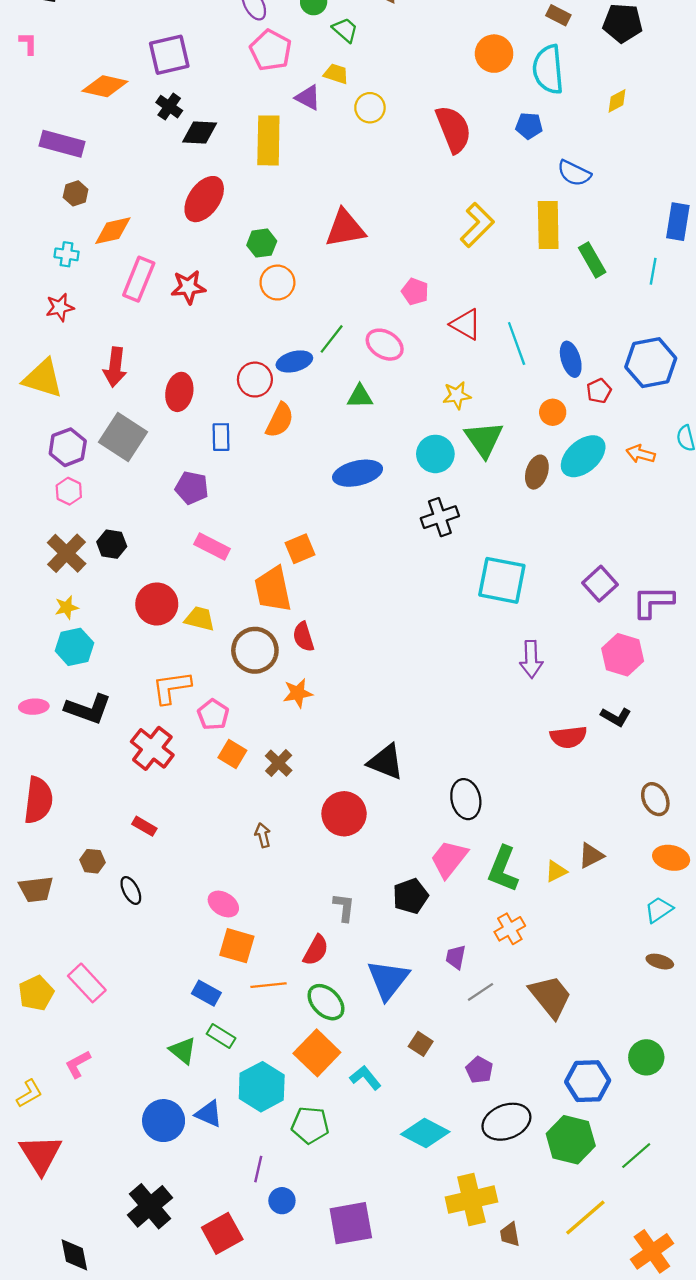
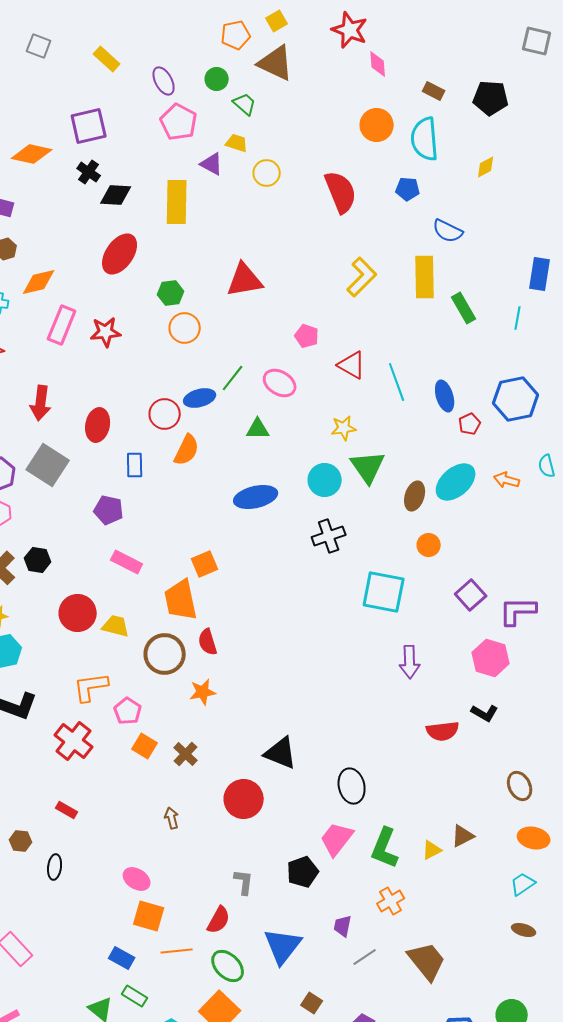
orange circle: (553, 412) -> (429, 545), moved
black ellipse: (131, 890) -> (55, 867), turned 35

